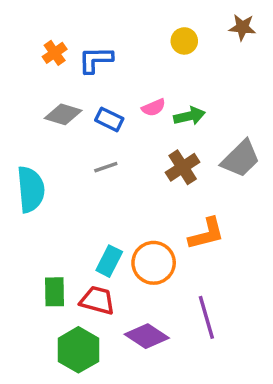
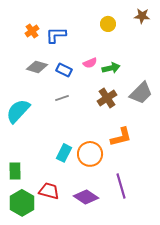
cyan semicircle: (31, 189) -> (18, 111), turned -132
green rectangle: (55, 292) -> (15, 171), moved
red trapezoid: (97, 300) -> (49, 191), moved
green hexagon: (78, 350) -> (22, 203), moved

